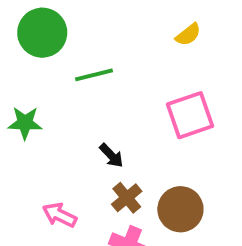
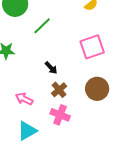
green line: (94, 75) -> (42, 26), turned -30
brown circle: (180, 209) -> (97, 89), moved

